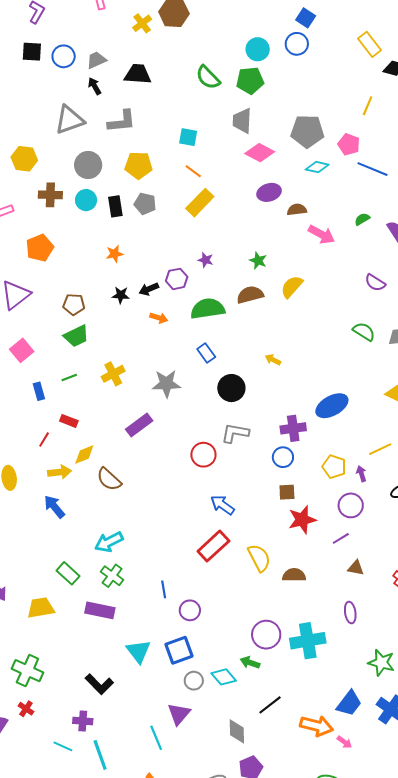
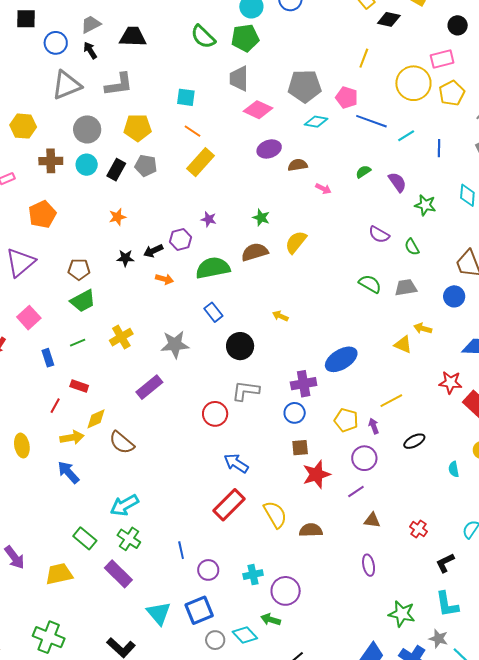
blue circle: (64, 56) -> (56, 43), moved
black rectangle: (115, 206) -> (116, 170), turned 40
pink arrow: (322, 234) -> (323, 189), size x0.6
purple rectangle: (100, 610) -> (118, 574), turned 36
cyan cross: (308, 641) -> (253, 575), moved, size x0.6

